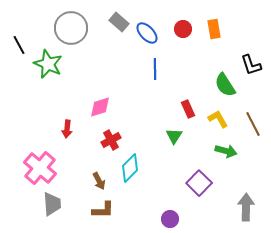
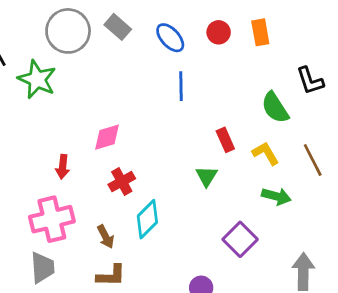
gray rectangle: (119, 22) -> (118, 27), moved
pink cross: (40, 168) -> (52, 219), moved, turned 36

